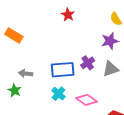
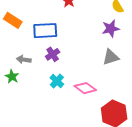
purple cross: (88, 63) -> (53, 54), moved
blue rectangle: (63, 70) -> (45, 31), moved

